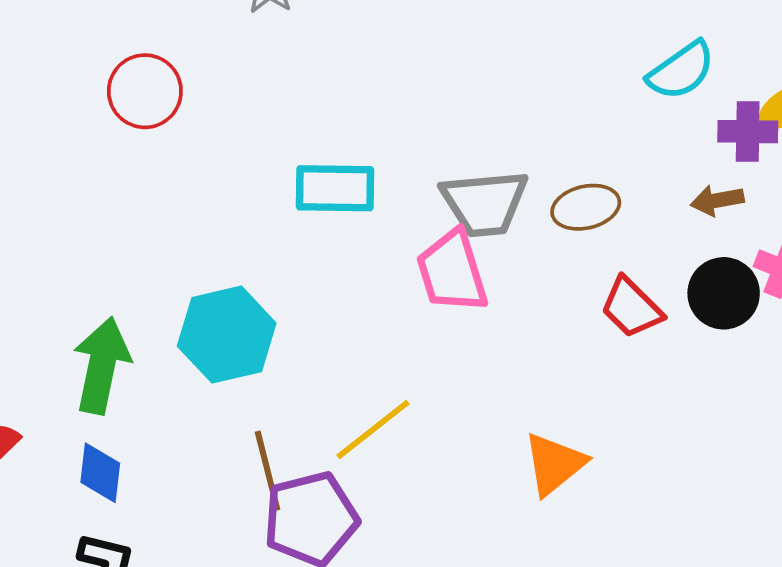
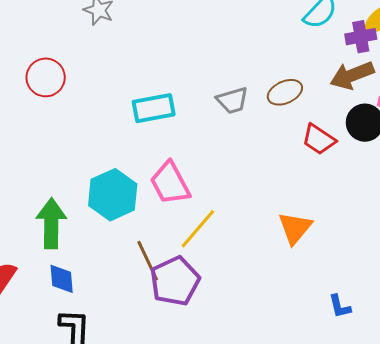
brown arrow: (717, 200) -> (352, 75), size x1.6
gray trapezoid: (485, 203) -> (232, 100), size x0.7
pink trapezoid: (452, 271) -> (170, 183), moved

